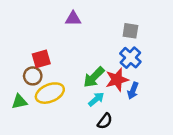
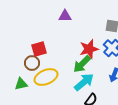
red star: (117, 80) -> (89, 49), moved
cyan arrow: (96, 99) -> (84, 82), size x1.5

